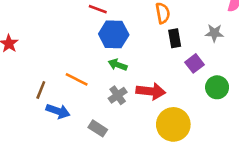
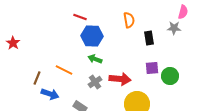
gray star: (214, 33) -> (174, 28), moved
black rectangle: (175, 38) -> (149, 38), moved
purple square: (195, 63) -> (152, 68), moved, turned 32

